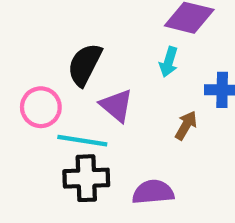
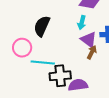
purple triangle: (116, 105) -> (89, 40), moved
black cross: (86, 178) -> (60, 76), moved

